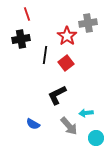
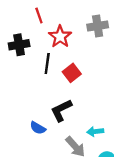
red line: (27, 14) -> (39, 15), moved
red star: (67, 36) -> (60, 37), moved
blue semicircle: (33, 124) -> (38, 128), moved

